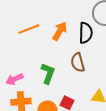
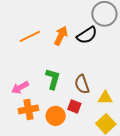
black semicircle: (86, 33) -> (87, 35), turned 60
brown semicircle: (78, 62) -> (82, 84), moved

